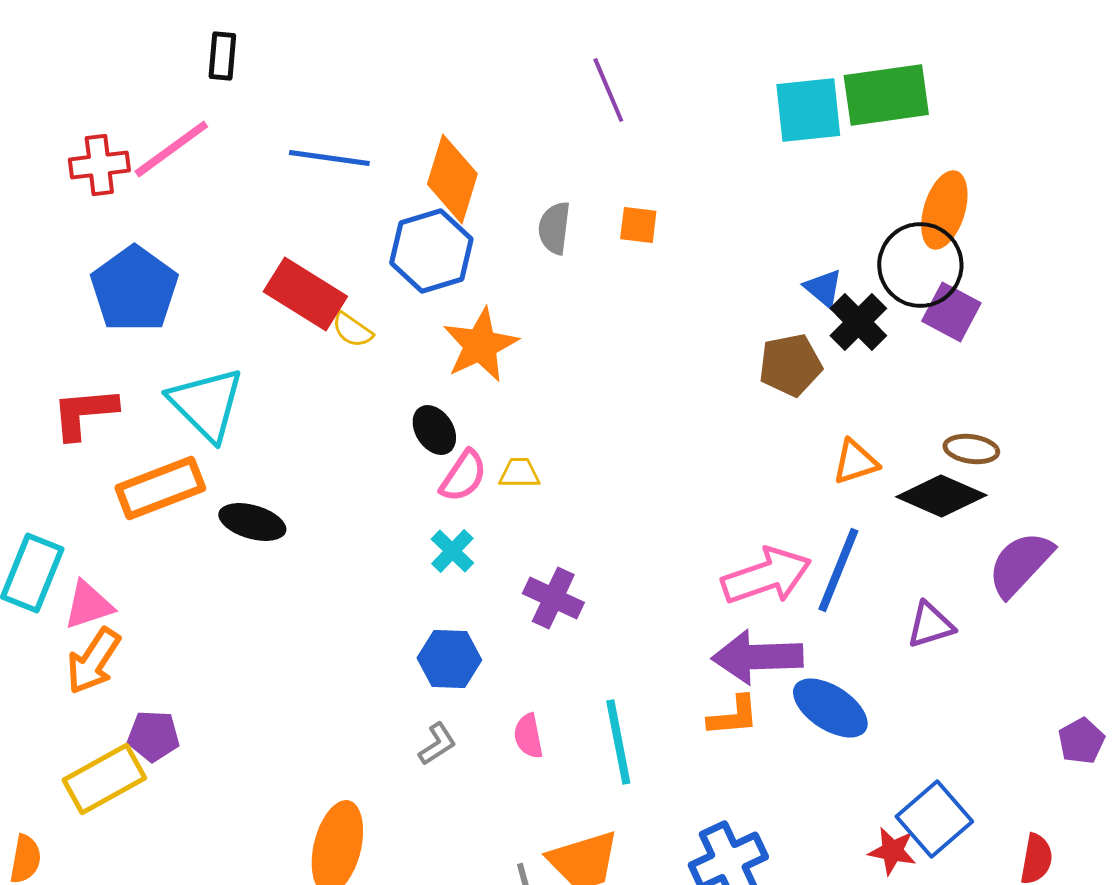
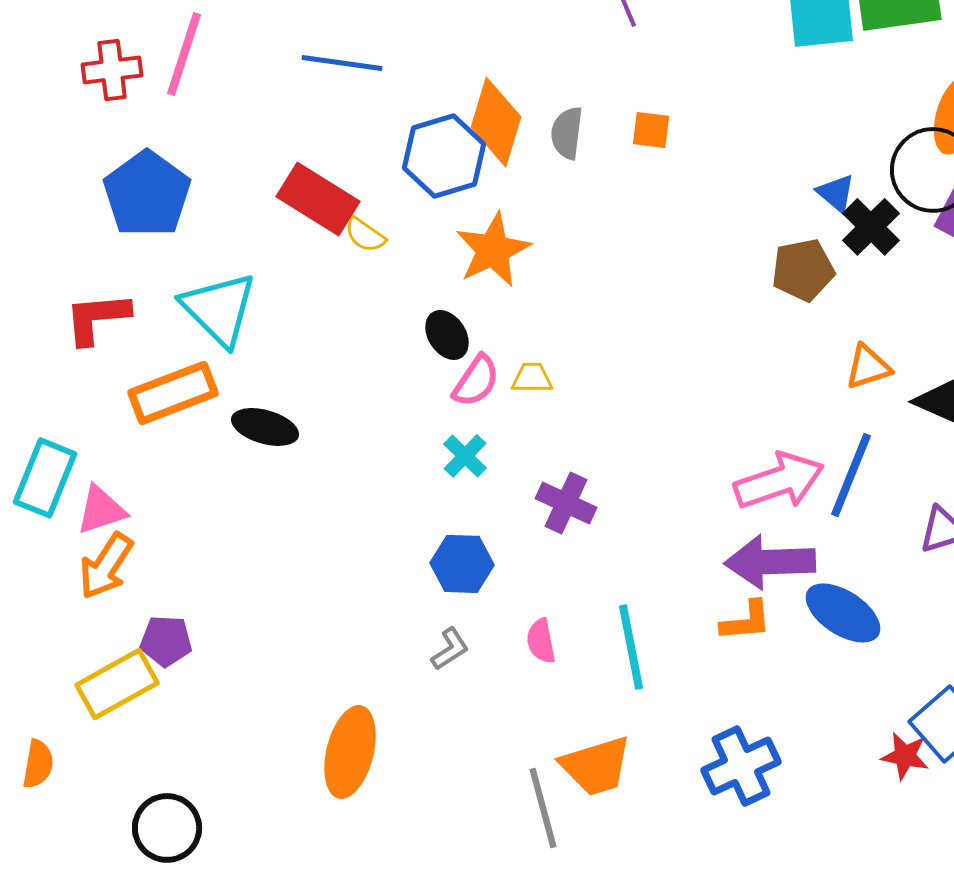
pink line: (171, 149) -> (184, 54), turned -36
orange diamond: (452, 179) -> (496, 122), moved

